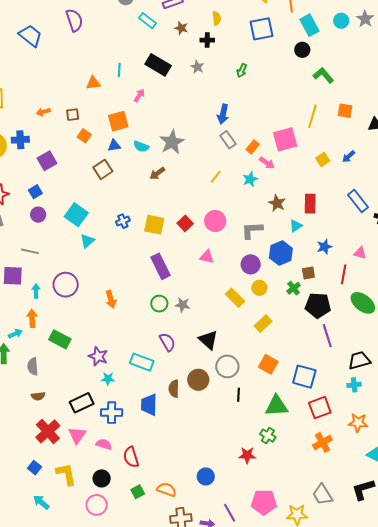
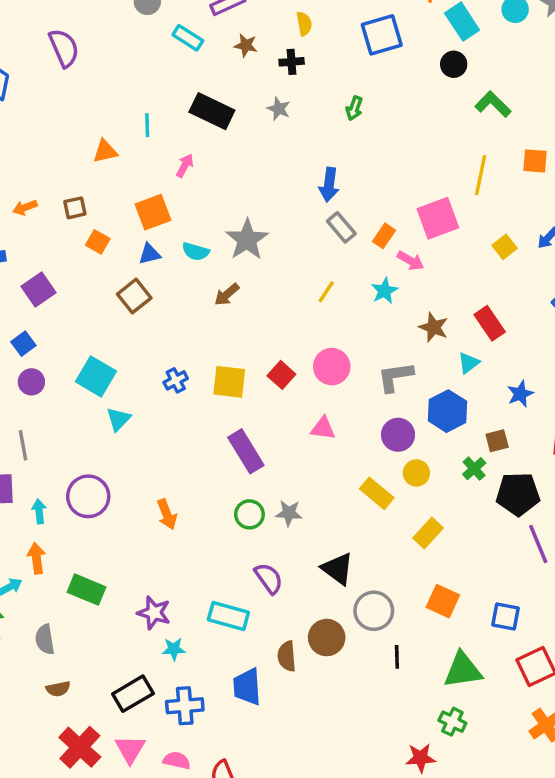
red rectangle: (310, 204) -> (490, 323), turned -30
gray line: (30, 251) -> (23, 445), turned 72
blue square: (304, 377) -> (506, 617), size x0.7

